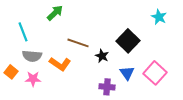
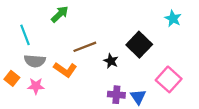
brown line: (78, 43) -> (85, 47), turned -40
blue triangle: (127, 73) -> (138, 97), moved

